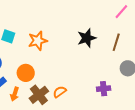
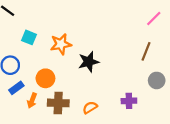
black star: (87, 38) -> (89, 62), moved
orange semicircle: (60, 92) -> (90, 107), moved
brown cross: (39, 95) -> (58, 103), turned 36

